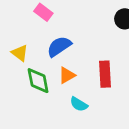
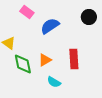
blue semicircle: (59, 46) -> (50, 26), moved

